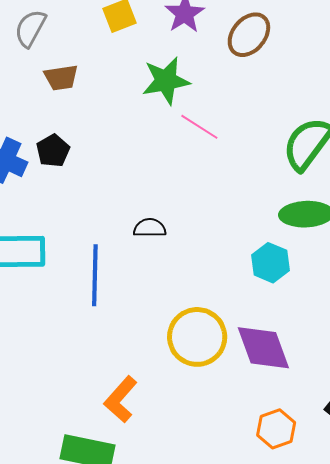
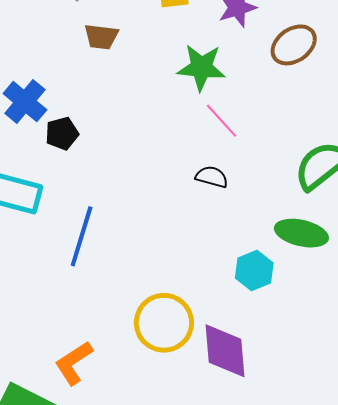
black pentagon: (53, 151) -> (62, 133), moved
black semicircle: (150, 228) -> (212, 177), moved

